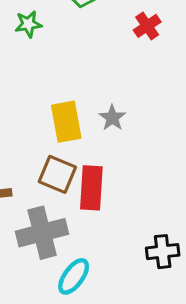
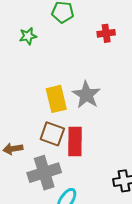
red cross: (147, 26) -> (106, 33), turned 30
gray star: (112, 118) -> (86, 95), size x1.6

